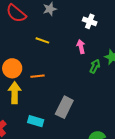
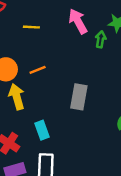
pink arrow: (81, 47) -> (78, 21), size x1.5
cyan rectangle: (36, 121) -> (42, 130), moved, turned 70

